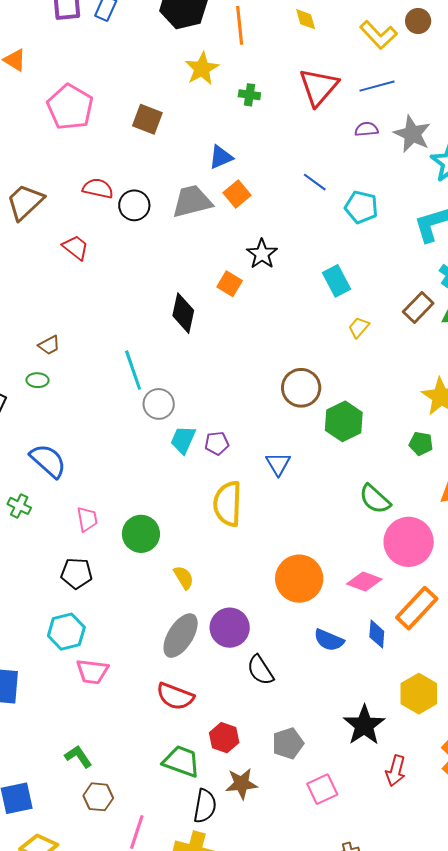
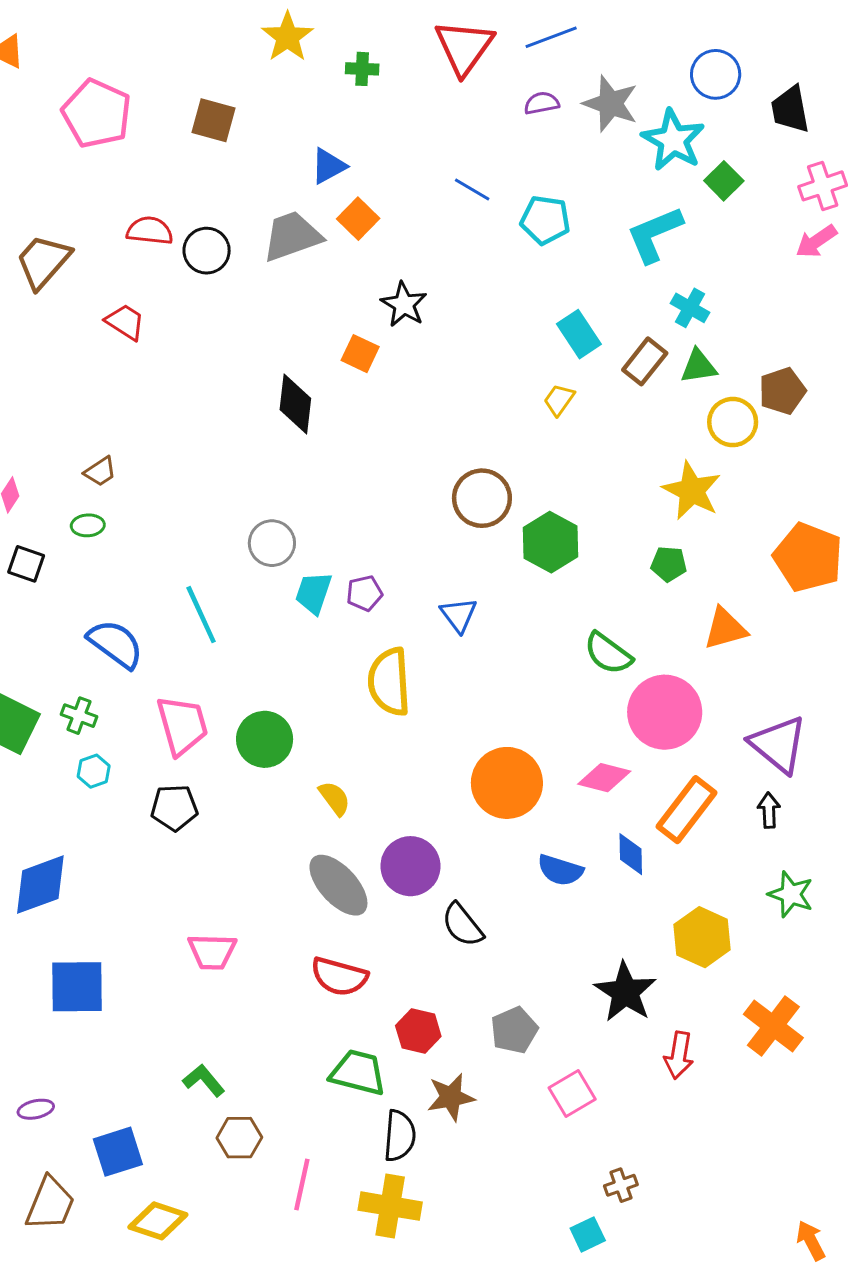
cyan rectangle: (336, 281) -> (579, 334), moved
cyan line: (133, 370) -> (201, 615), moved
pink trapezoid: (87, 519) -> (182, 725), size x1.6
cyan hexagon: (66, 632) -> (94, 771), moved, size x0.6
gray ellipse: (181, 636) -> (338, 885), turned -69

